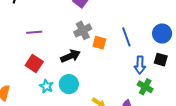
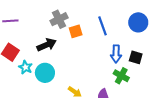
orange square: (99, 43) -> (76, 31), turned -32
black square: (161, 60) -> (136, 57), moved
cyan star: (46, 86) -> (26, 67), moved

